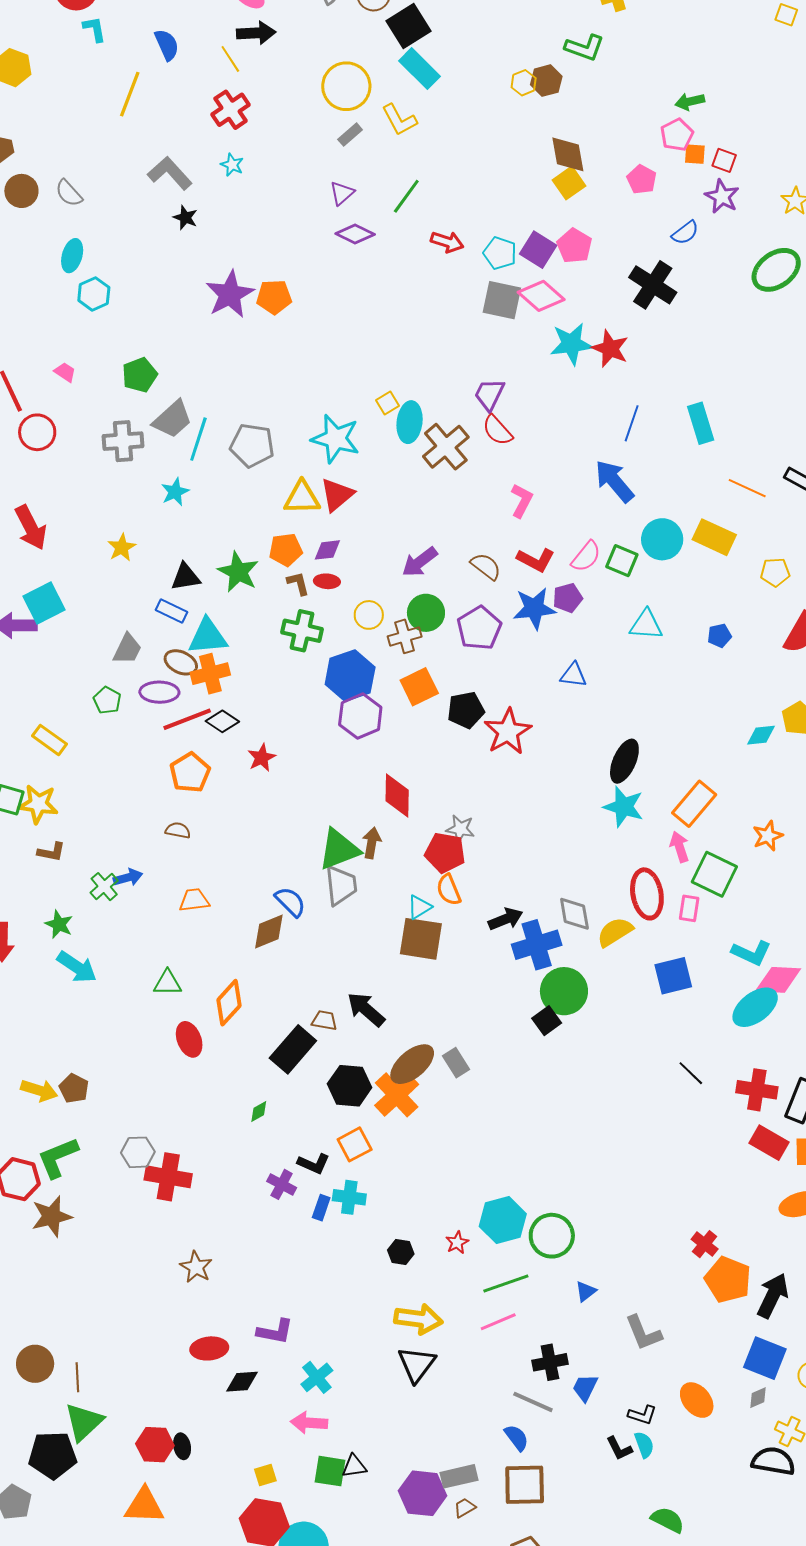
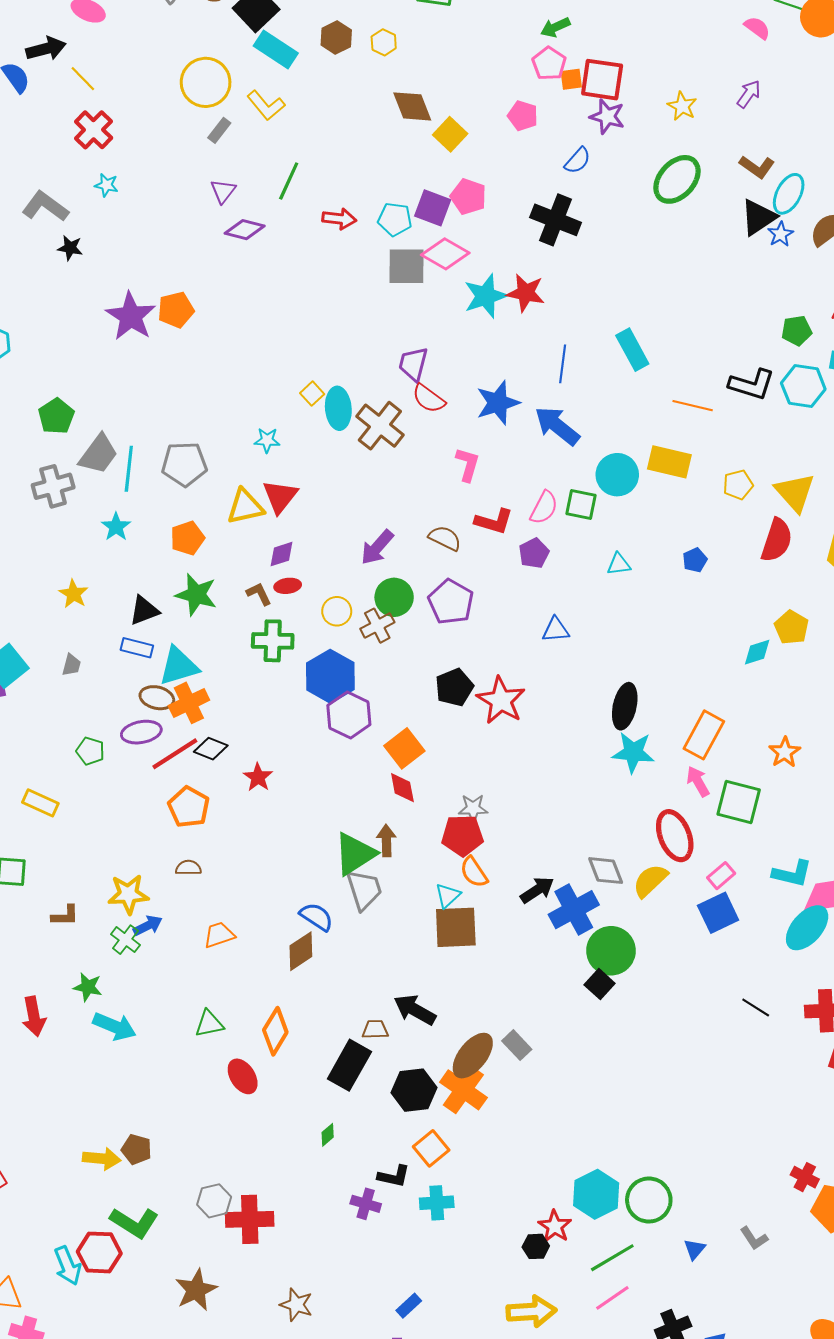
black arrow: (256, 33) -> (46, 49), moved
brown hexagon: (546, 81) -> (336, 38), moved
brown diamond: (568, 154) -> (412, 106), moved
red square: (724, 160) -> (602, 80), size x1.8
cyan star: (336, 439) -> (267, 440), size x0.5
orange pentagon: (286, 550) -> (187, 538), moved
blue star: (534, 608) -> (498, 403), moved
cyan triangle: (646, 625) -> (619, 564), size x0.7
gray trapezoid: (127, 649) -> (71, 665), moved, size x0.7
orange square: (419, 687) -> (404, 748), moved
red diamond: (397, 796) -> (402, 788), size x0.7
yellow star: (38, 804) -> (128, 894), moved
pink rectangle: (689, 908) -> (721, 876), moved, turned 52
green L-shape: (58, 1158) -> (134, 1223), turned -114
blue rectangle: (321, 1208) -> (409, 1306), moved, turned 40
brown star: (52, 1216) -> (196, 1290), moved
red star: (457, 1243) -> (555, 1226), size x1.4
black hexagon: (401, 1252) -> (536, 1246), moved
gray L-shape: (643, 1333) -> (754, 1238), moved, size x0.7

